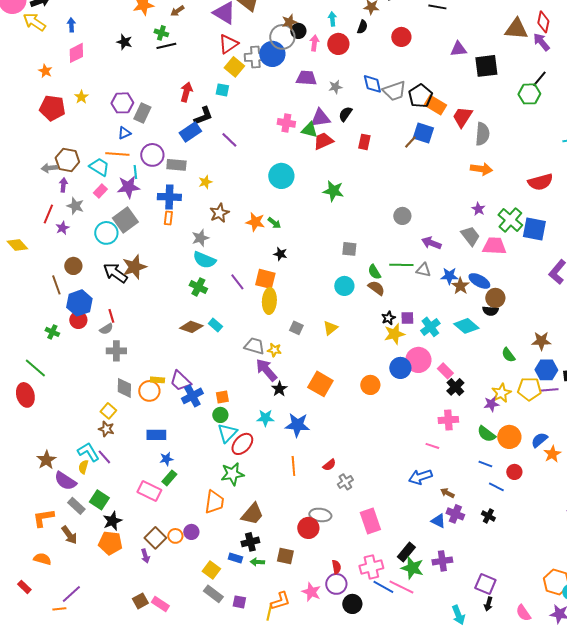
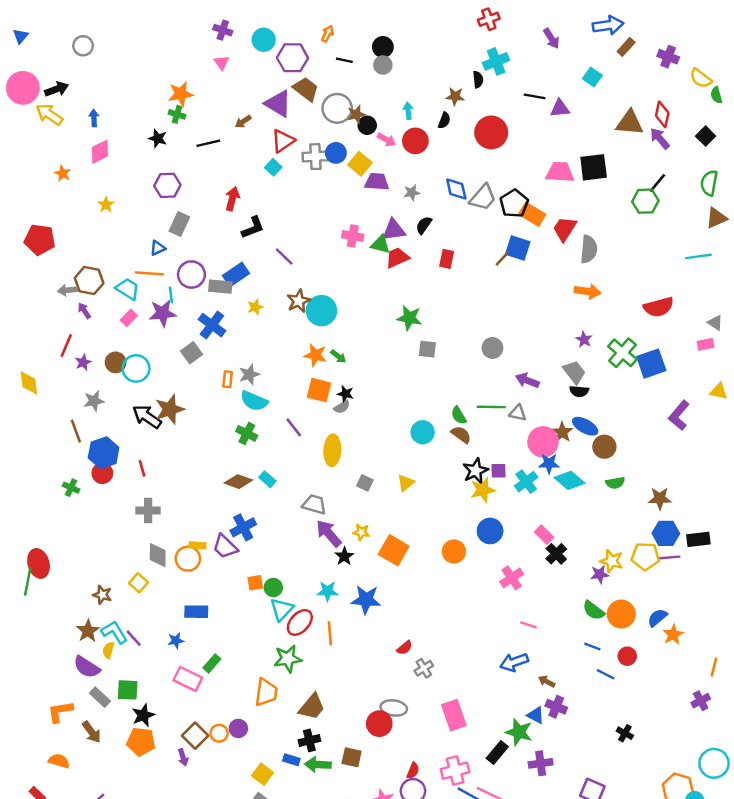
brown arrow: (177, 11) -> (243, 122), moved
green cross: (161, 33) -> (177, 114), moved
gray circle: (282, 37) -> (337, 108), moved
red circle: (401, 37) -> (491, 132), size x1.4
pink arrow: (314, 43) -> (386, 140), turned 112
purple triangle: (458, 49) -> (560, 108), moved
blue circle: (272, 54) -> (336, 153), size x0.7
yellow square: (234, 67) -> (360, 164), moved
cyan square: (222, 90) -> (273, 167), moved, turned 32
gray trapezoid: (394, 91) -> (483, 197), turned -30
purple hexagon: (122, 103) -> (167, 185), moved
red pentagon: (52, 108) -> (40, 240), moved
blue rectangle: (190, 132) -> (236, 275), moved
cyan circle: (281, 176) -> (321, 311), moved
purple arrow: (63, 185) -> (84, 311), turned -40
blue cross: (169, 197) -> (212, 325), turned 35
gray star: (75, 206) -> (94, 401), moved, turned -30
brown star: (219, 213) -> (299, 301), moved
orange rectangle: (168, 218) -> (228, 379), moved
gray square: (125, 220) -> (191, 353), moved, size x0.7
blue square: (534, 229) -> (651, 364), turned -30
yellow diamond: (17, 245) -> (29, 383), turned 35
pink trapezoid: (494, 246) -> (560, 172), moved
gray square: (349, 249) -> (427, 349), moved
brown circle: (73, 266) -> (116, 362), moved
blue star: (449, 276) -> (549, 464), moved
orange square: (265, 279) -> (319, 390), moved
black semicircle: (490, 311) -> (579, 391), moved
black star: (388, 318) -> (476, 471), size x1.5
gray semicircle: (106, 329) -> (342, 407), moved
yellow star: (274, 350) -> (361, 532), moved
green semicircle: (508, 355) -> (615, 483), moved, turned -63
pink circle: (418, 360) -> (543, 442), moved
green line: (35, 368) -> (28, 582), moved, turned 60
yellow star: (501, 393) -> (612, 561), turned -30
blue cross: (192, 396) -> (243, 527), moved
orange square: (222, 397) -> (255, 583), moved
pink cross: (448, 420) -> (512, 578), moved, turned -30
brown star: (106, 429) -> (102, 595), moved
blue star: (166, 459) -> (176, 641), moved
brown star: (46, 460) -> (88, 631), moved
orange line: (293, 466) -> (330, 633), moved
green square: (99, 500) -> (128, 690), turned -30
black cross: (488, 516) -> (625, 733), moved
green arrow: (257, 562) -> (318, 765), size x1.5
red semicircle: (336, 567) -> (413, 771), turned 32
green star: (412, 568) -> (519, 732), moved

